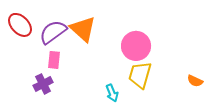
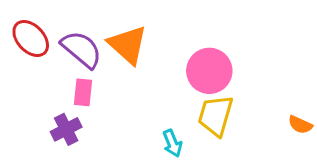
purple semicircle: (53, 32) -> (82, 49), turned 76

